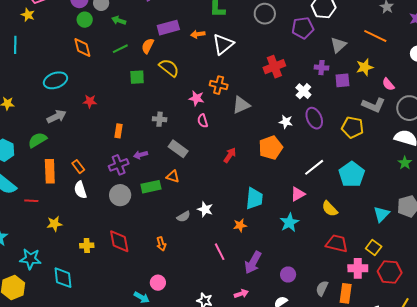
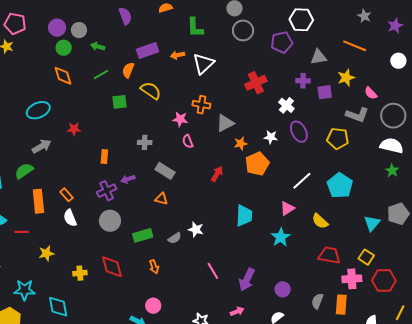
gray triangle: (338, 45) -> (318, 57), turned 36
green rectangle: (151, 187) -> (143, 235), moved
orange star: (240, 225) -> (241, 143), moved

